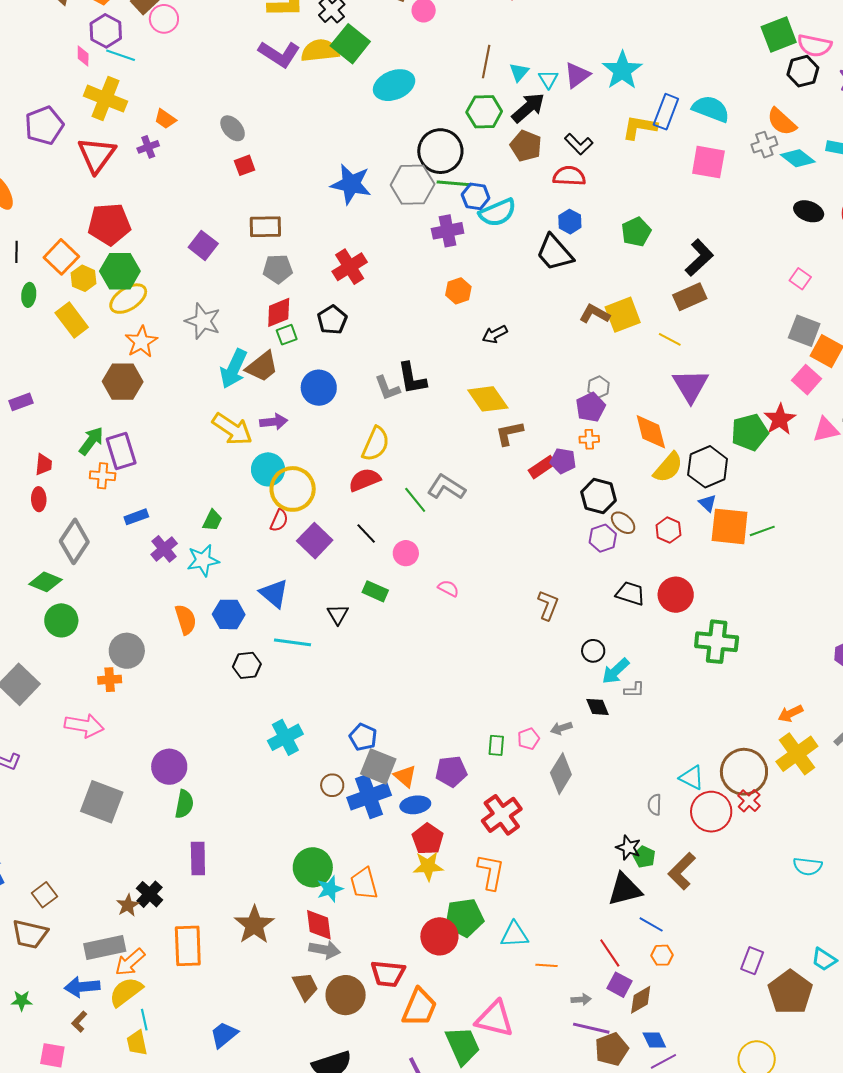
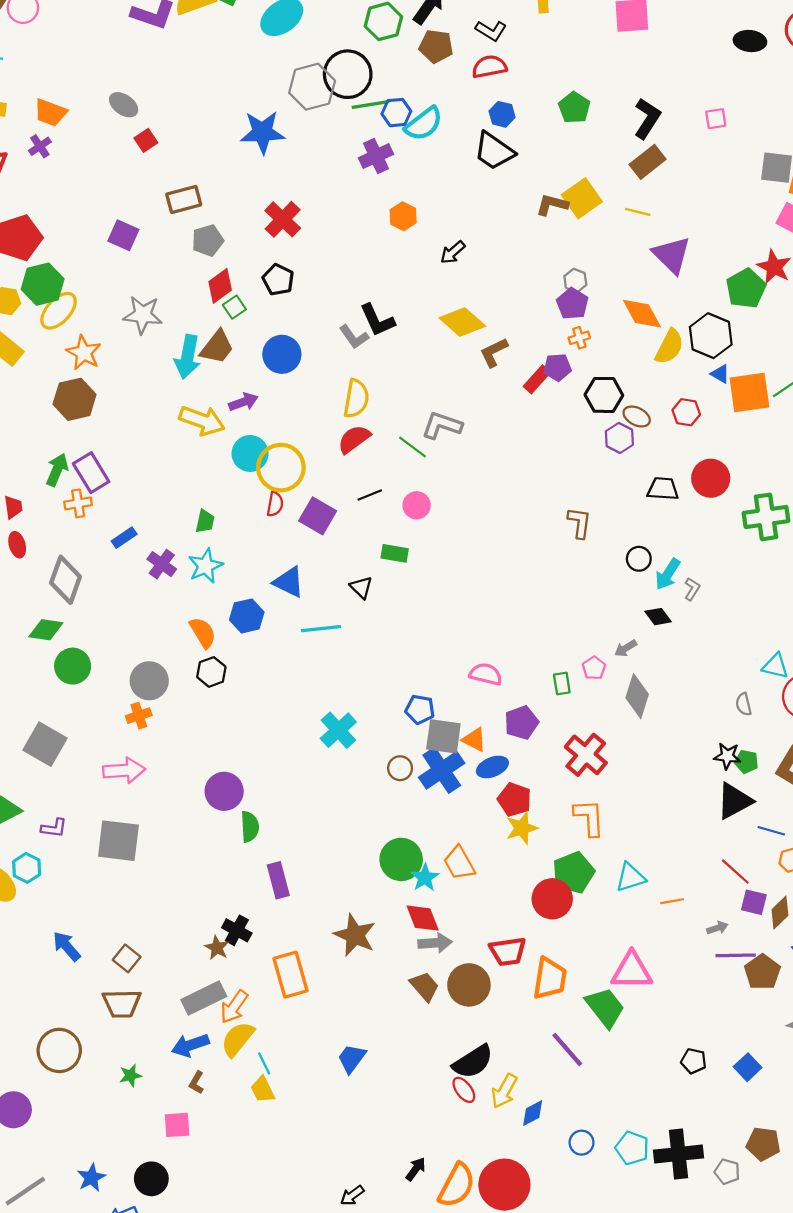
orange trapezoid: (165, 119) -> (50, 113), size x1.4
gray hexagon: (413, 185) -> (312, 87), moved
pink square: (800, 279) -> (716, 119), moved, turned -30
black line: (366, 534) -> (370, 495), turned -55
pink semicircle: (448, 588) -> (486, 674), moved, size x1.4
black hexagon: (247, 665) -> (211, 672), moved
gray L-shape: (634, 690) -> (692, 589), turned -45
gray square: (102, 802) -> (118, 841), moved

